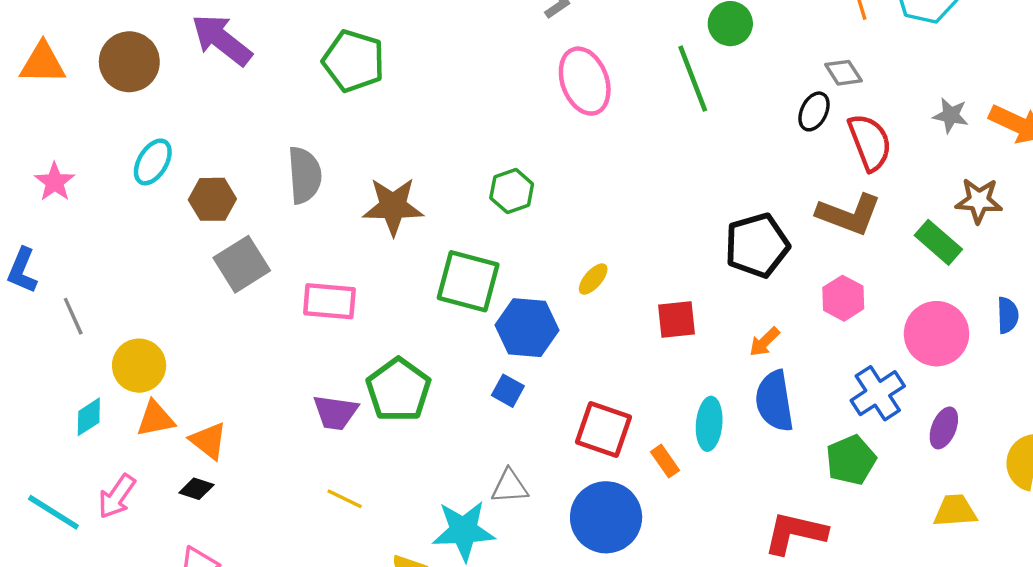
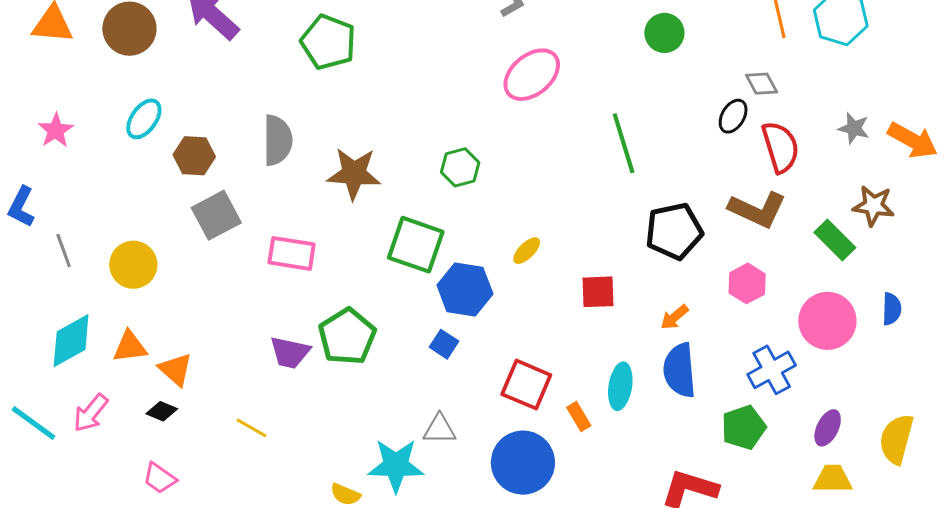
green line: (693, 79) -> (624, 143), moved
pink ellipse: (585, 81) -> (532, 75), turned 66
yellow circle: (139, 366) -> (133, 265), moved
cyan diamond: (89, 417) -> (71, 341), size x1.6
purple ellipse: (944, 428) -> (828, 428), moved
yellow line: (345, 499) -> (252, 428), moved

